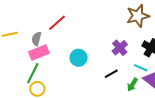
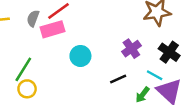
gray semicircle: (36, 39) -> (33, 18), moved
pink rectangle: (39, 53) -> (52, 29), moved

